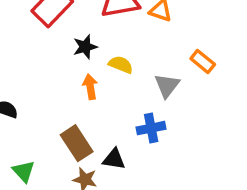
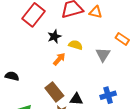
orange arrow: (90, 87) -> (59, 59), turned 56
blue cross: (151, 128) -> (108, 95), moved

